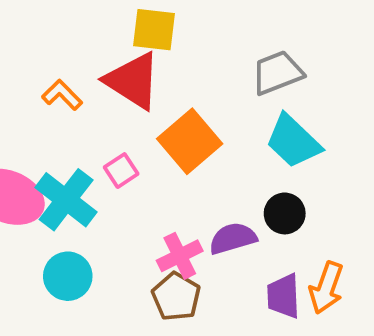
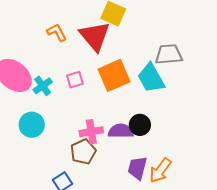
cyan trapezoid: (293, 141) -> (151, 78), moved
cyan cross: (66, 200) -> (43, 86), size x0.6
black circle: (285, 213) -> (140, 125), moved

